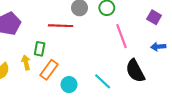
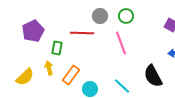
pink line: (122, 36) -> (121, 43), moved
green rectangle: (40, 49) -> (57, 48), moved

